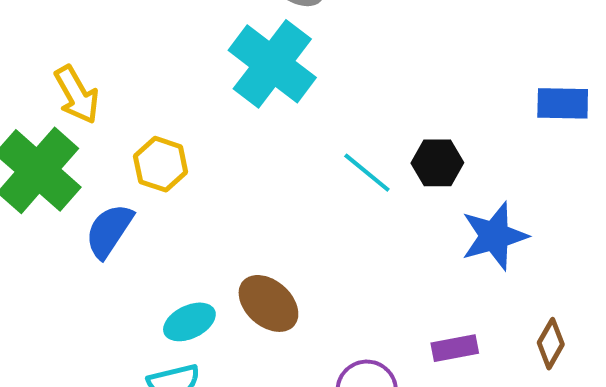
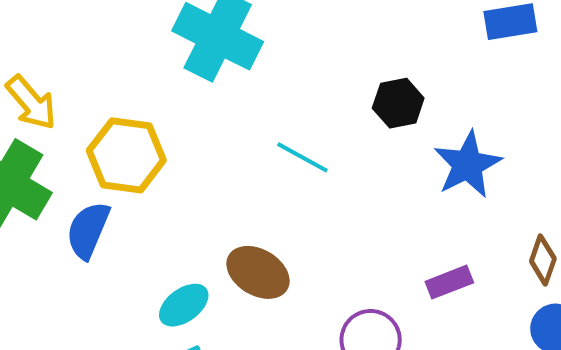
yellow hexagon: (161, 164) -> (126, 155), size x1.4
cyan line: (367, 173) -> (302, 157), moved

